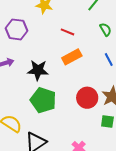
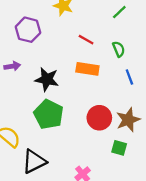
green semicircle: (105, 30) -> (119, 49), moved
orange rectangle: (72, 57) -> (87, 69), turned 30

